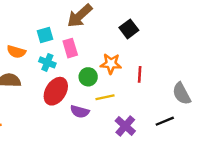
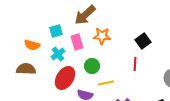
black square: (129, 29) -> (143, 41), moved
cyan cross: (47, 62) -> (58, 54), turned 32
orange star: (111, 64) -> (102, 36), moved

